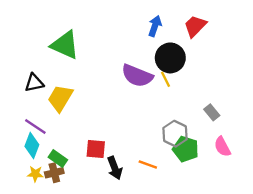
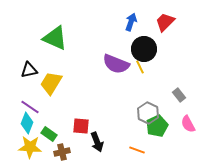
green pentagon: (186, 149) -> (157, 126), turned 30
orange line: (148, 164) -> (137, 150), moved
brown cross: (54, 173) -> (62, 152), moved
yellow star: (35, 174) -> (30, 147), size x1.6

